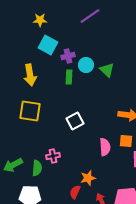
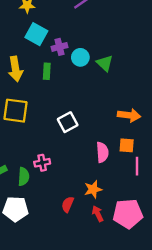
green rectangle: (69, 77) -> (47, 71), moved
orange star: (88, 178) -> (93, 189), moved

